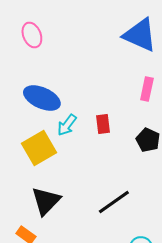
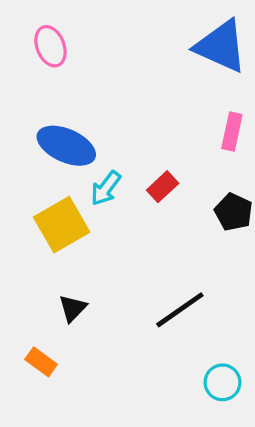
red rectangle: (103, 124) -> (163, 187), turned 54
black triangle: (46, 201) -> (73, 308), size x0.6

